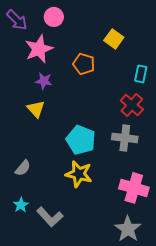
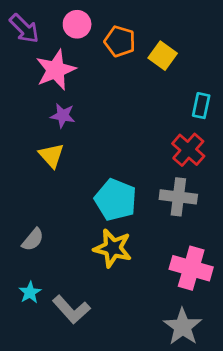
orange pentagon: (84, 64) -> (120, 41), moved

